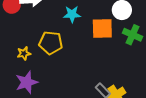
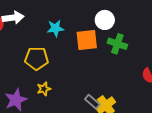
yellow star: (24, 53) -> (44, 89), moved

